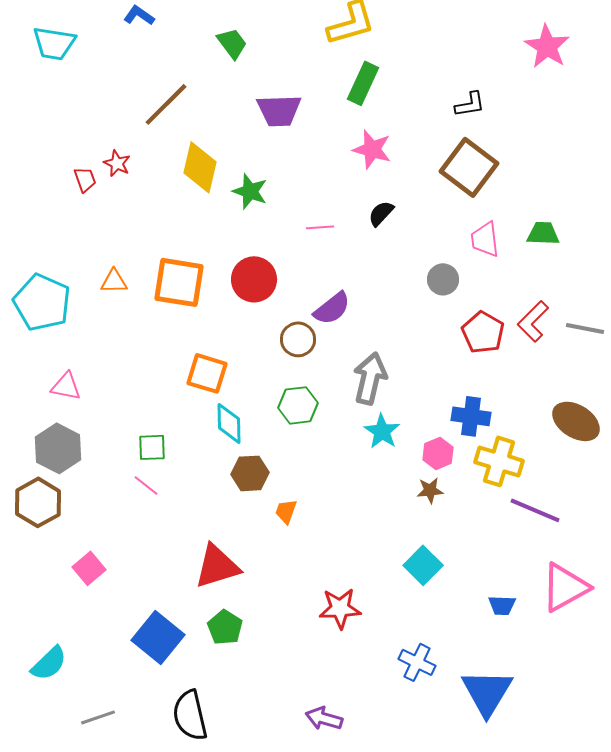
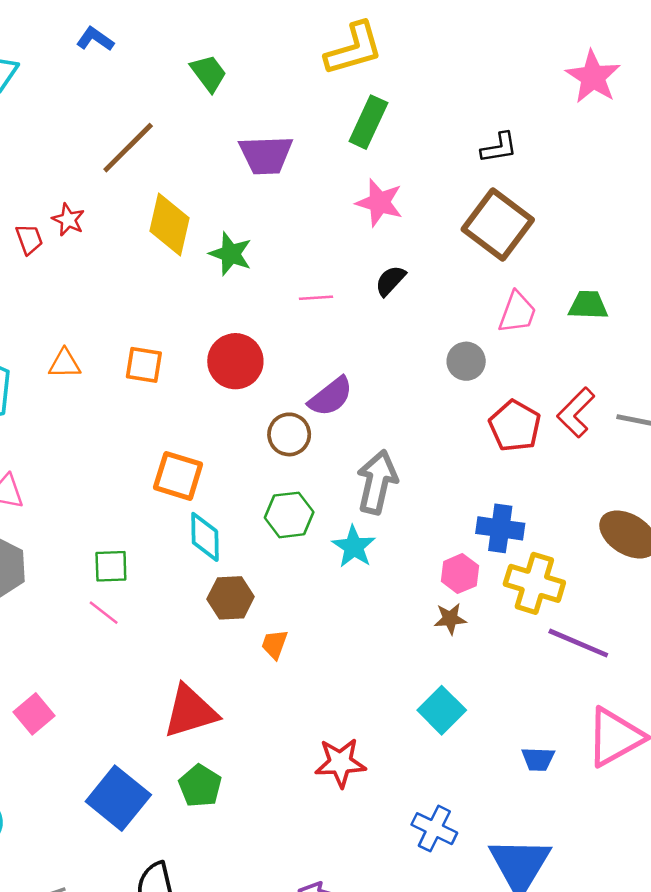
pink trapezoid: (485, 239) -> (517, 312), turned -153
orange square: (179, 282) -> (144, 365), size x0.6
cyan star: (382, 431) -> (354, 547), moved

